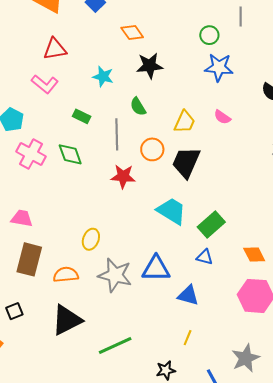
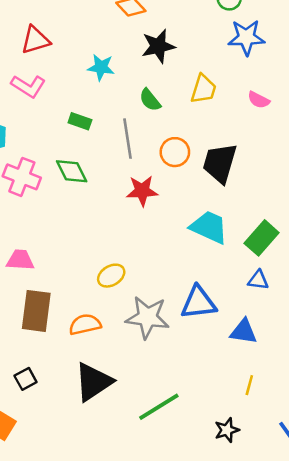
yellow trapezoid: (185, 122) -> (204, 89), moved
yellow ellipse: (91, 239) -> (111, 276), turned 45

